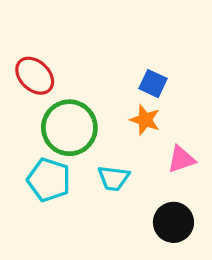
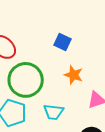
blue square: (153, 84) -> (63, 42), moved

